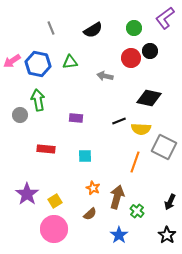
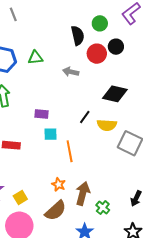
gray line: (51, 28) -> (13, 14), moved
black semicircle: (93, 30) -> (78, 35), moved, turned -72
black line: (119, 121) -> (85, 117), turned -32
cyan square: (85, 156) -> (50, 134), moved
orange line: (135, 162) -> (70, 151), moved, turned -30
brown semicircle: (90, 214) -> (56, 211), size x1.6

